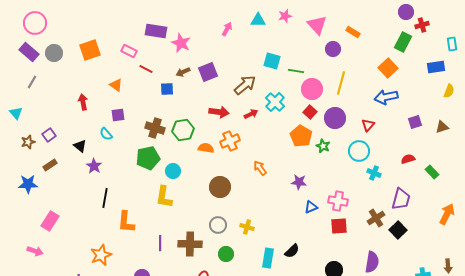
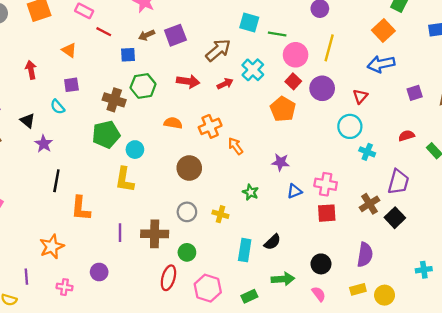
green hexagon: (183, 130) -> (143, 86), moved
orange cross: (230, 141) -> (210, 126), moved
green star: (323, 146) -> (250, 192), moved
green circle: (226, 254) -> (187, 252), moved

